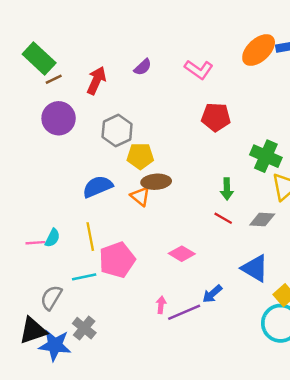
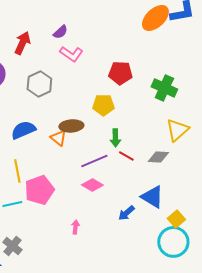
pink L-shape: (199, 70) -> (71, 54), moved
yellow pentagon: (140, 156) -> (103, 105), moved
green cross: (266, 156) -> (164, 88), moved
green arrow: (227, 189) -> (115, 138), moved
blue arrow: (212, 294) -> (126, 213), moved
purple line: (184, 312) -> (94, 161), moved

